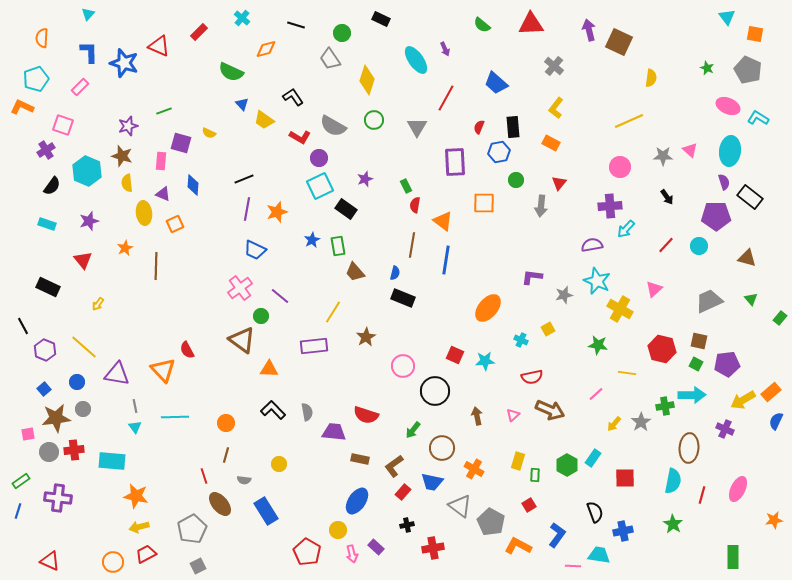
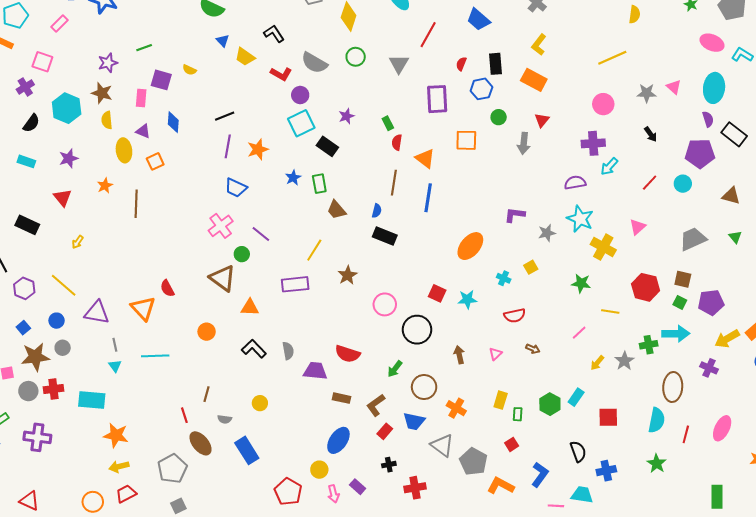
orange rectangle: (551, 143) -> (534, 80), size x1.4
brown arrow: (550, 410) -> (533, 349), size x0.5
orange circle: (226, 423) -> (207, 332), moved

